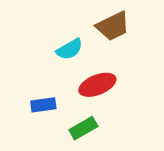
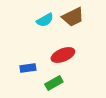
cyan semicircle: (70, 49) -> (45, 20), moved

